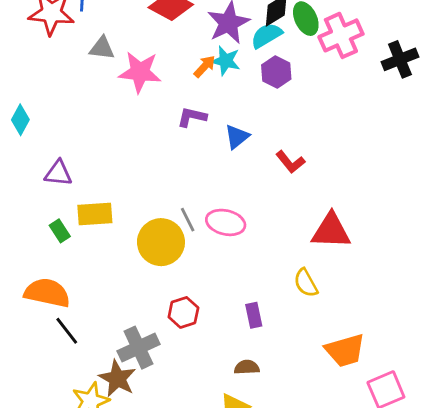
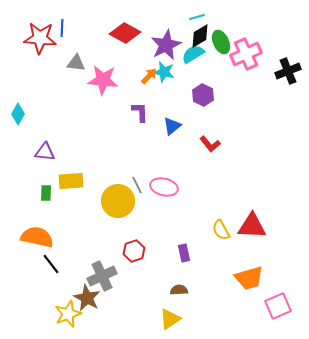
purple hexagon: (276, 72) -> (203, 95), moved
purple L-shape: (192, 117) -> (140, 112), turned 75
green rectangle: (60, 231) -> (46, 193), turned 35
red triangle: (331, 231) -> (252, 226), moved

